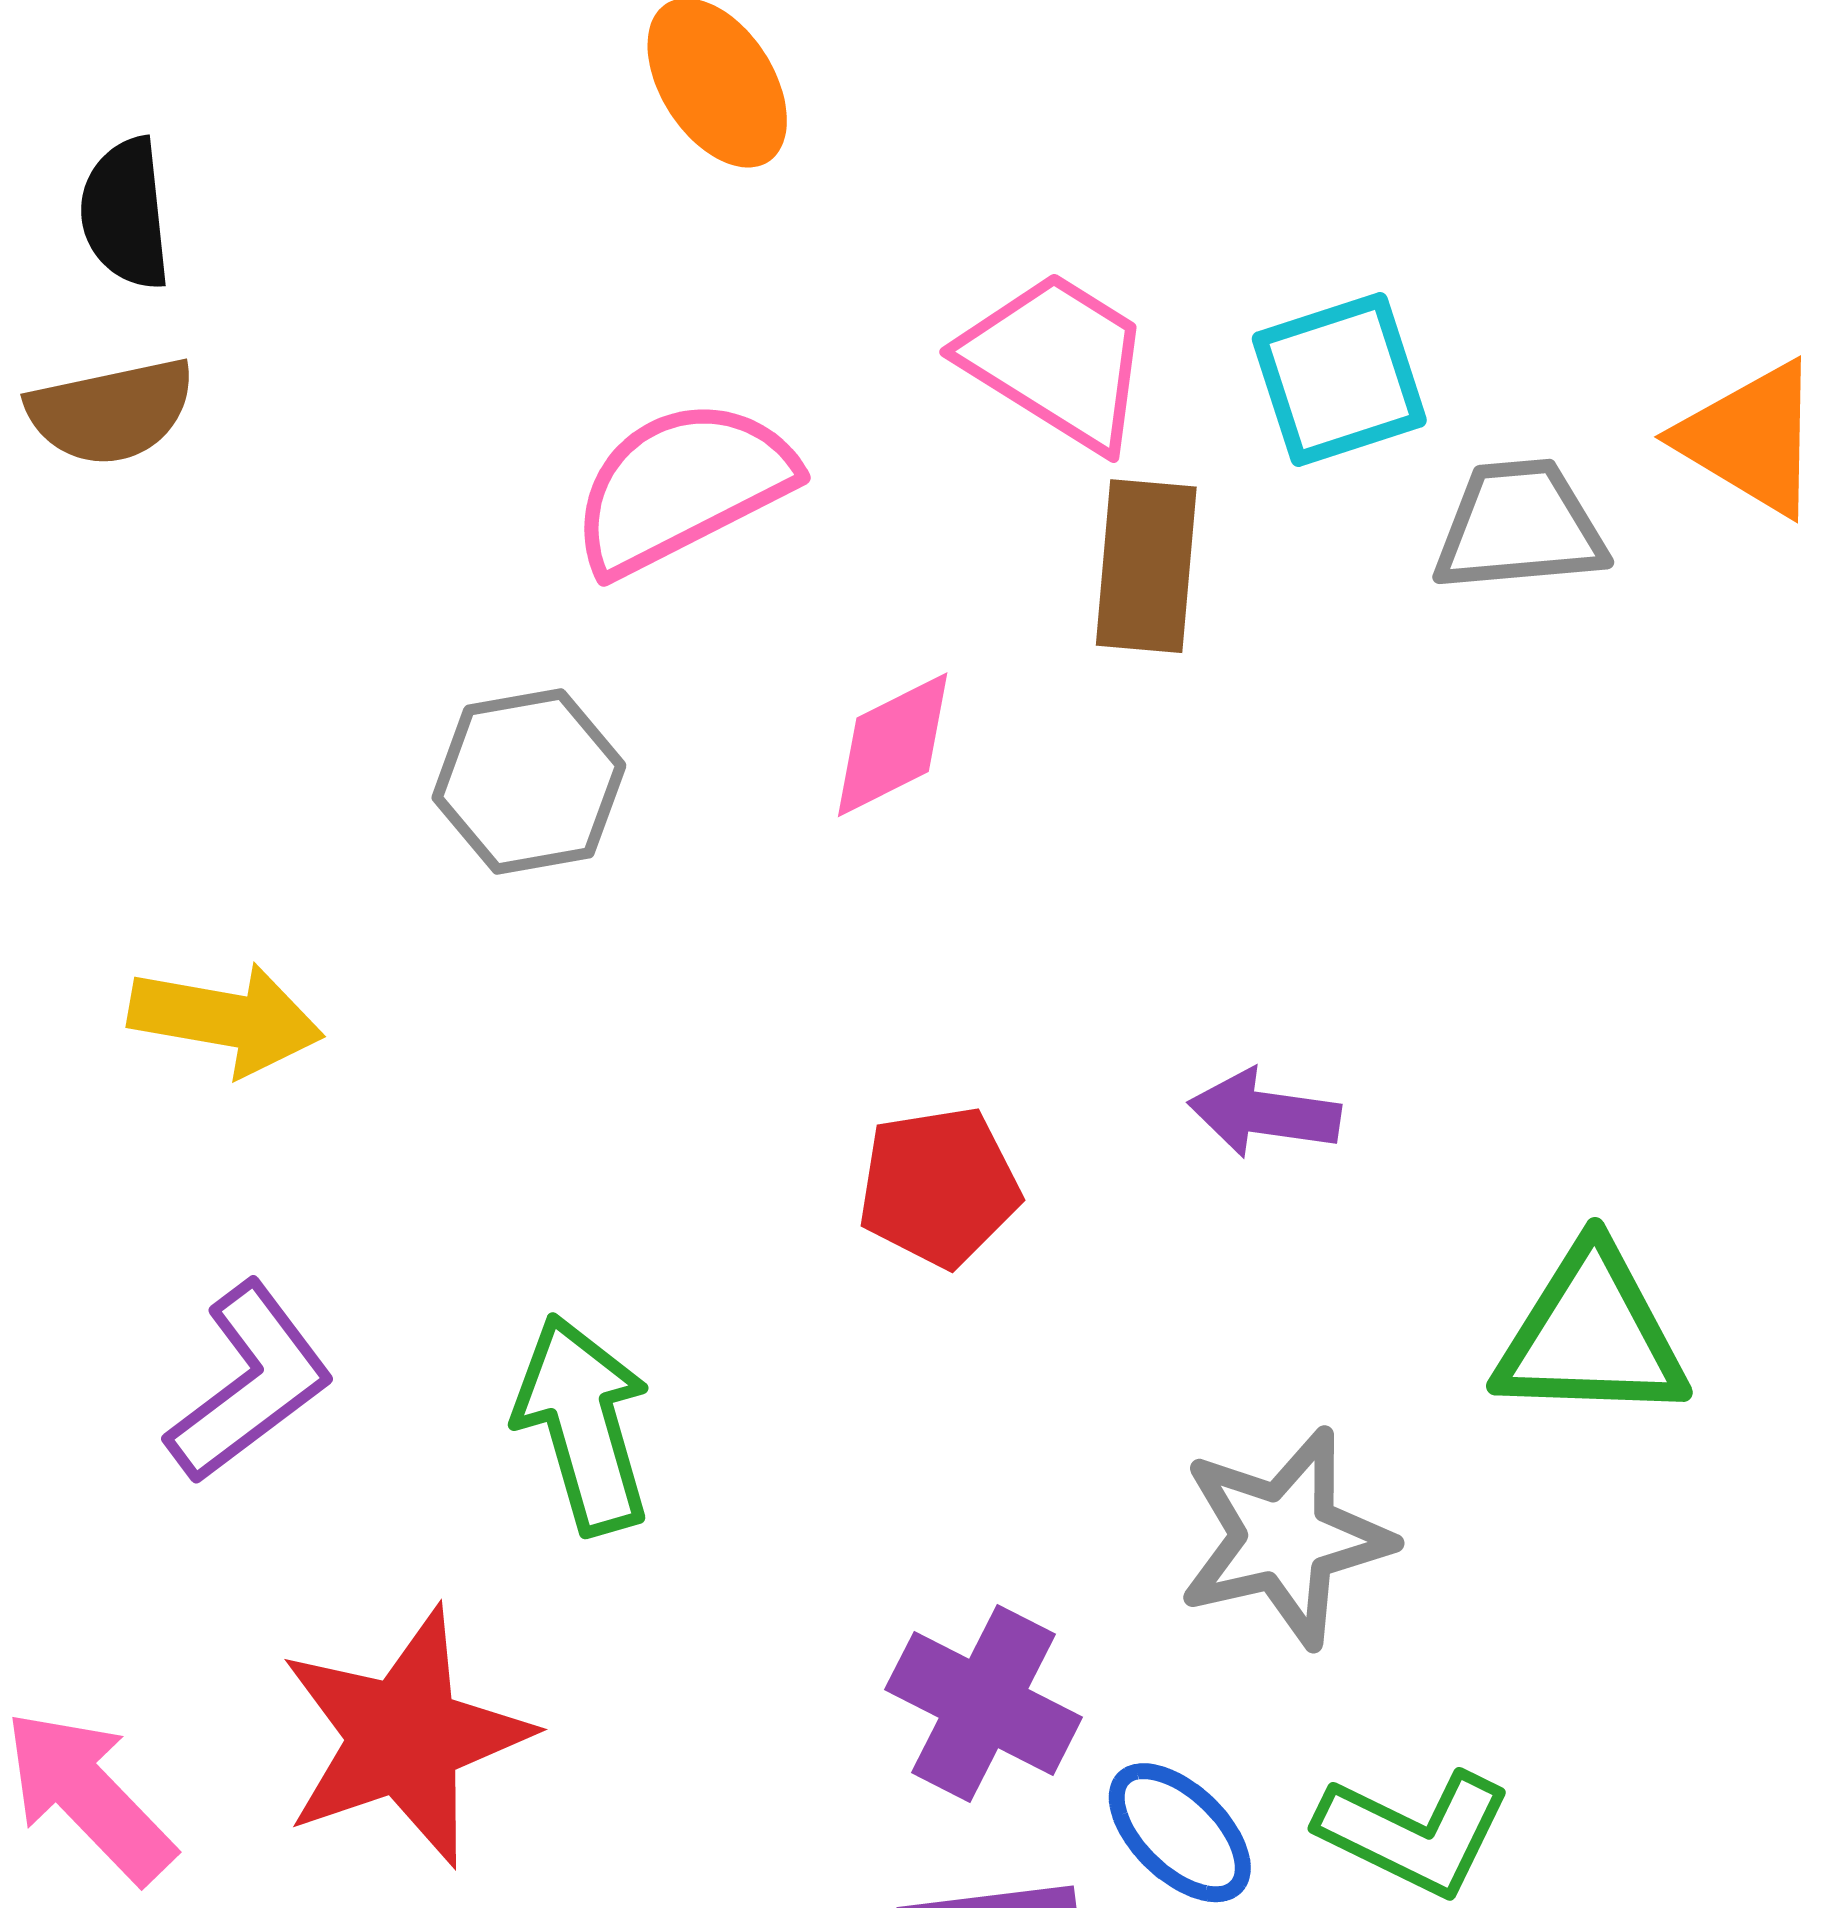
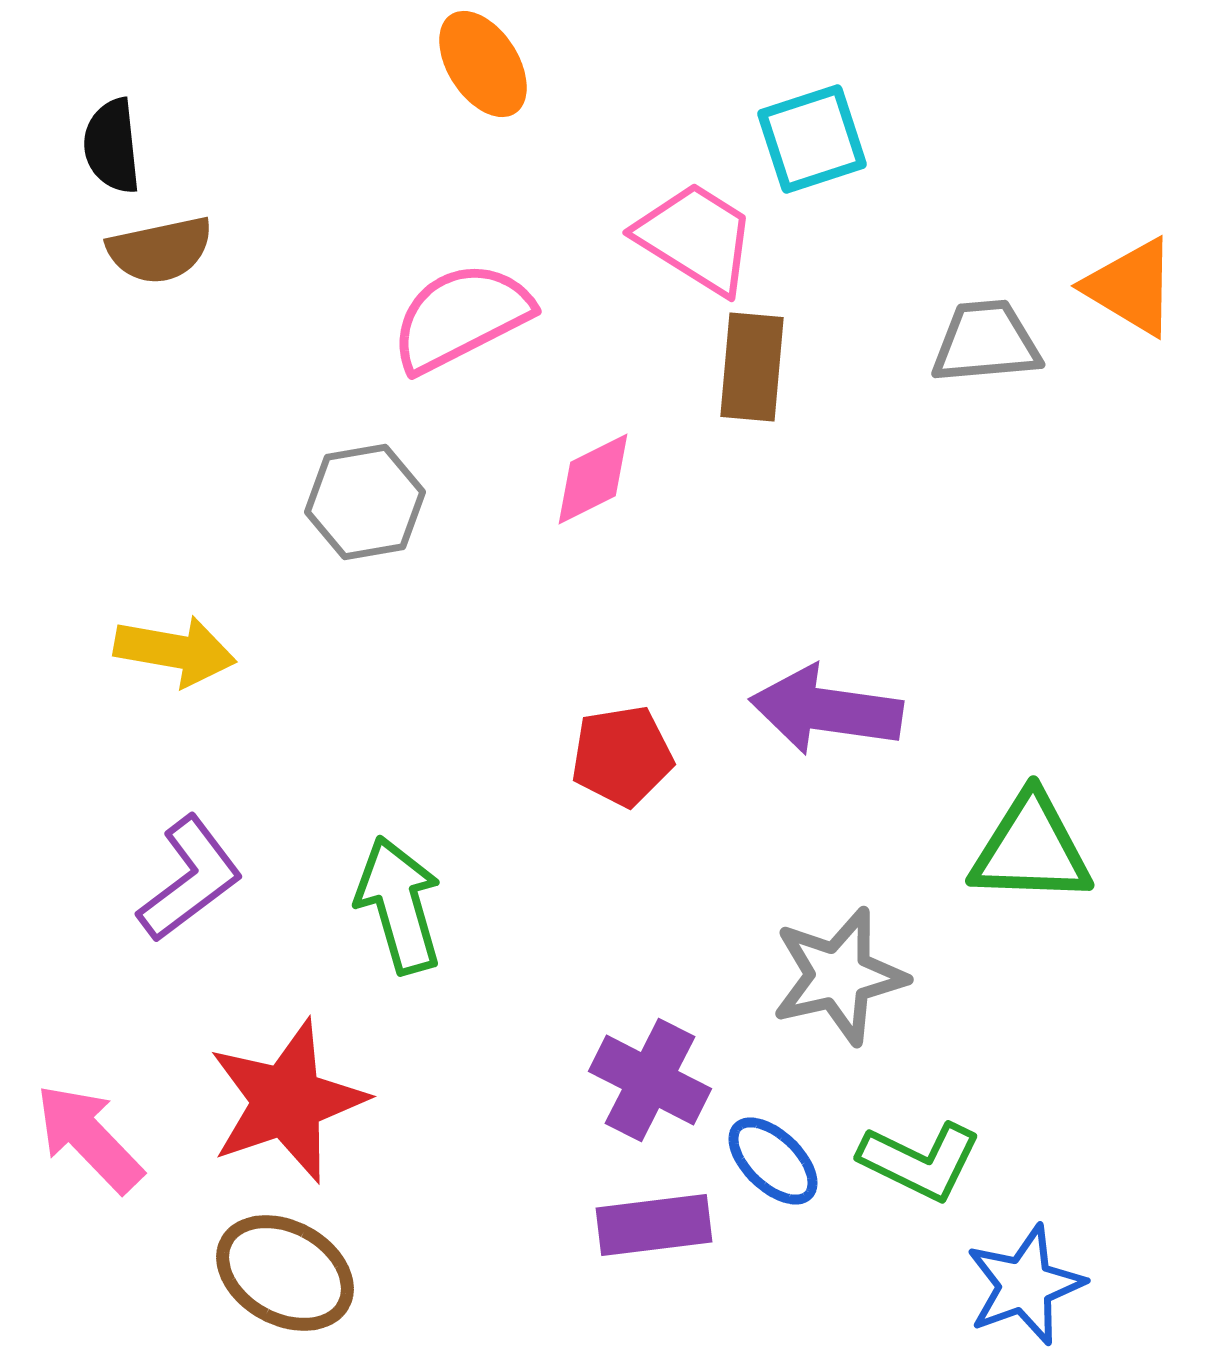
cyan square: (1339, 380) -> (812, 139), moved
brown semicircle: (111, 411) -> (160, 250), moved
purple arrow: (1264, 1113) -> (826, 710), size x1.6

